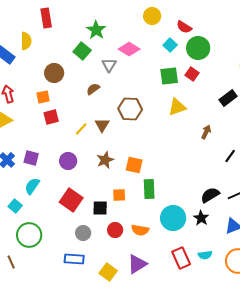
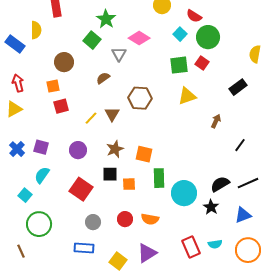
black square: (100, 208) -> (110, 174), moved
cyan circle: (173, 218) -> (184, 193), moved

